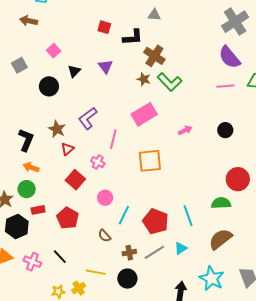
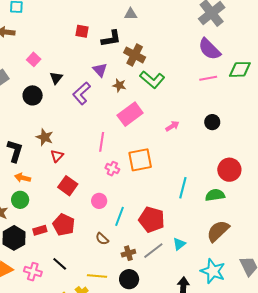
purple triangle: (106, 66) -> (100, 70), moved
brown star: (144, 79) -> (119, 85), moved
purple L-shape: (88, 118) -> (82, 93), moved
pink cross: (98, 162) -> (112, 169), moved
red rectangle: (38, 210) -> (40, 230), moved
cyan line: (188, 216) -> (183, 188), moved, turned 40

